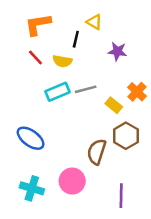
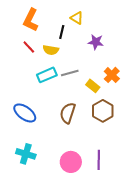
orange L-shape: (38, 24) -> (31, 20), turned -55
brown semicircle: (97, 152) -> (68, 113), moved
pink circle: (72, 181) -> (71, 162), moved

